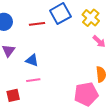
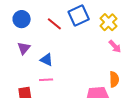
red line: (37, 24) -> (54, 24), turned 42

